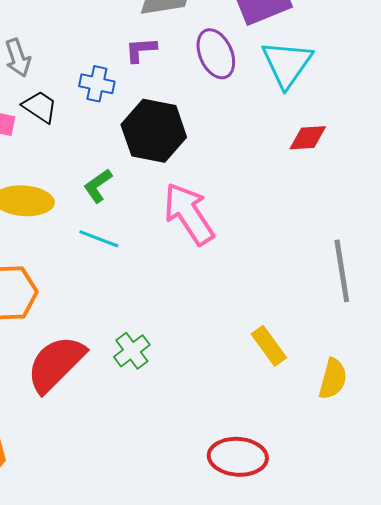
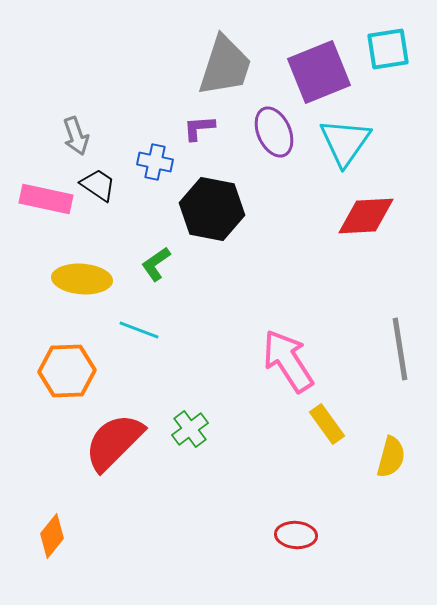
red diamond: (308, 138) -> (366, 216), size x1.5
pink arrow: (189, 214) -> (288, 361), moved
cyan line: (99, 239) -> (139, 330), moved
red ellipse: (238, 457) -> (296, 535), size x0.7

